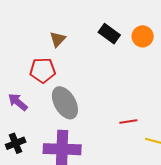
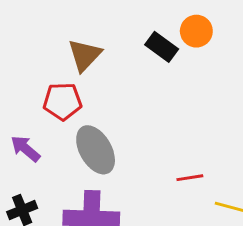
orange circle: (143, 36) -> (196, 31), moved
brown triangle: (58, 39) -> (85, 55), size x1.4

